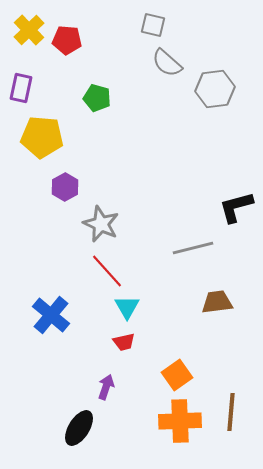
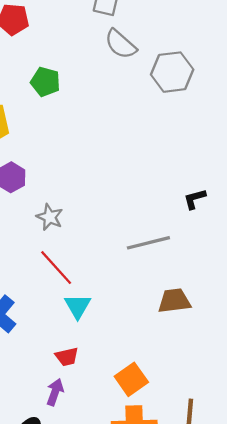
black L-shape: (236, 207) -> (195, 199), size x0.6
gray star: (101, 224) -> (50, 217), size x0.7
red trapezoid: (124, 342) -> (67, 357), moved

